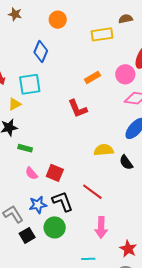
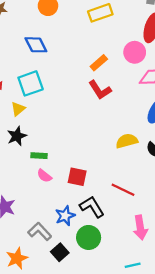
blue diamond: (41, 51) -> (36, 45), turned -40
red L-shape: (78, 109) -> (100, 90), moved
pink semicircle: (31, 173) -> (44, 176), moved

